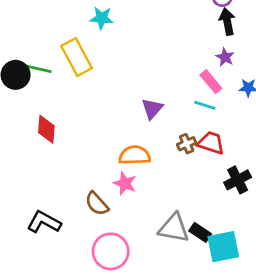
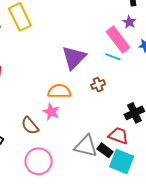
pink rectangle: (211, 82) -> (118, 40), size x1.5
purple triangle: (152, 109) -> (74, 58), size x1.5
red trapezoid: (211, 143) -> (118, 136), moved
cyan square: (223, 247) -> (122, 162), turned 30

